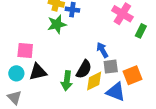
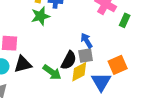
gray square: (111, 67) -> (86, 56), moved
green arrow: (67, 81) -> (52, 72), turned -60
blue triangle: (116, 92) -> (101, 82), turned 40

